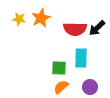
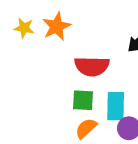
red semicircle: (75, 29) -> (92, 66), moved
cyan rectangle: (81, 58) -> (116, 106), moved

